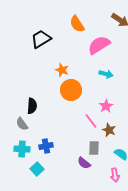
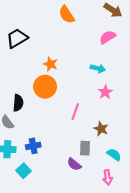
black trapezoid: (41, 39) -> (17, 38), moved
pink semicircle: (99, 45) -> (108, 37), moved, size x0.7
orange circle: (71, 90) -> (45, 87), moved
pink star: (106, 106) -> (105, 92), moved
pink line: (91, 121) -> (75, 112), moved, turned 56

